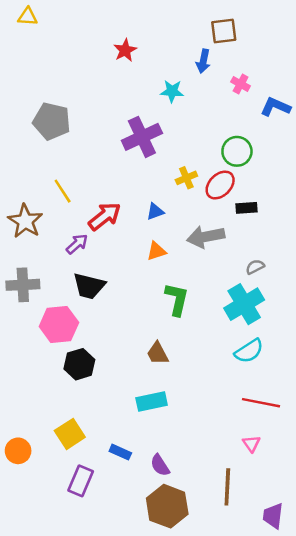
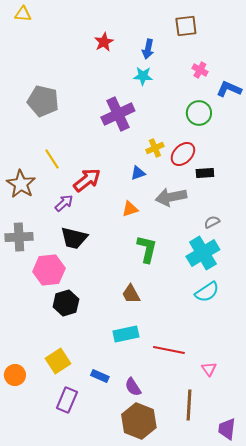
blue arrow: (203, 61) -> (148, 49), moved
green circle: (237, 151) -> (199, 113), moved
blue triangle: (155, 211) -> (138, 173), moved
red line: (261, 403) -> (169, 350), moved

